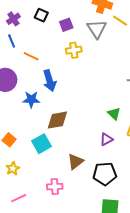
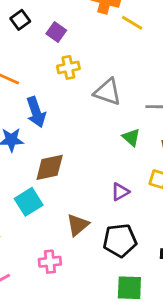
black square: (41, 15) -> (20, 20), turned 32
purple square: (66, 25) -> (56, 32), turned -32
gray triangle: (97, 29) -> (108, 92), moved, turned -35
green triangle: (114, 114) -> (131, 137), moved

